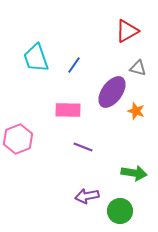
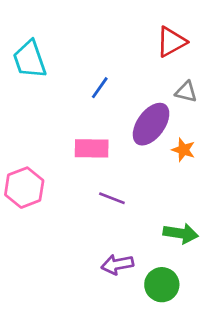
cyan trapezoid: (36, 58) -> (30, 59), moved

